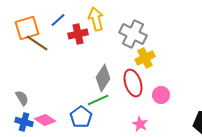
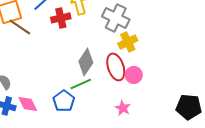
pink circle: (161, 95) -> (134, 75), moved
pink diamond: (45, 120) -> (28, 104), turned 30

